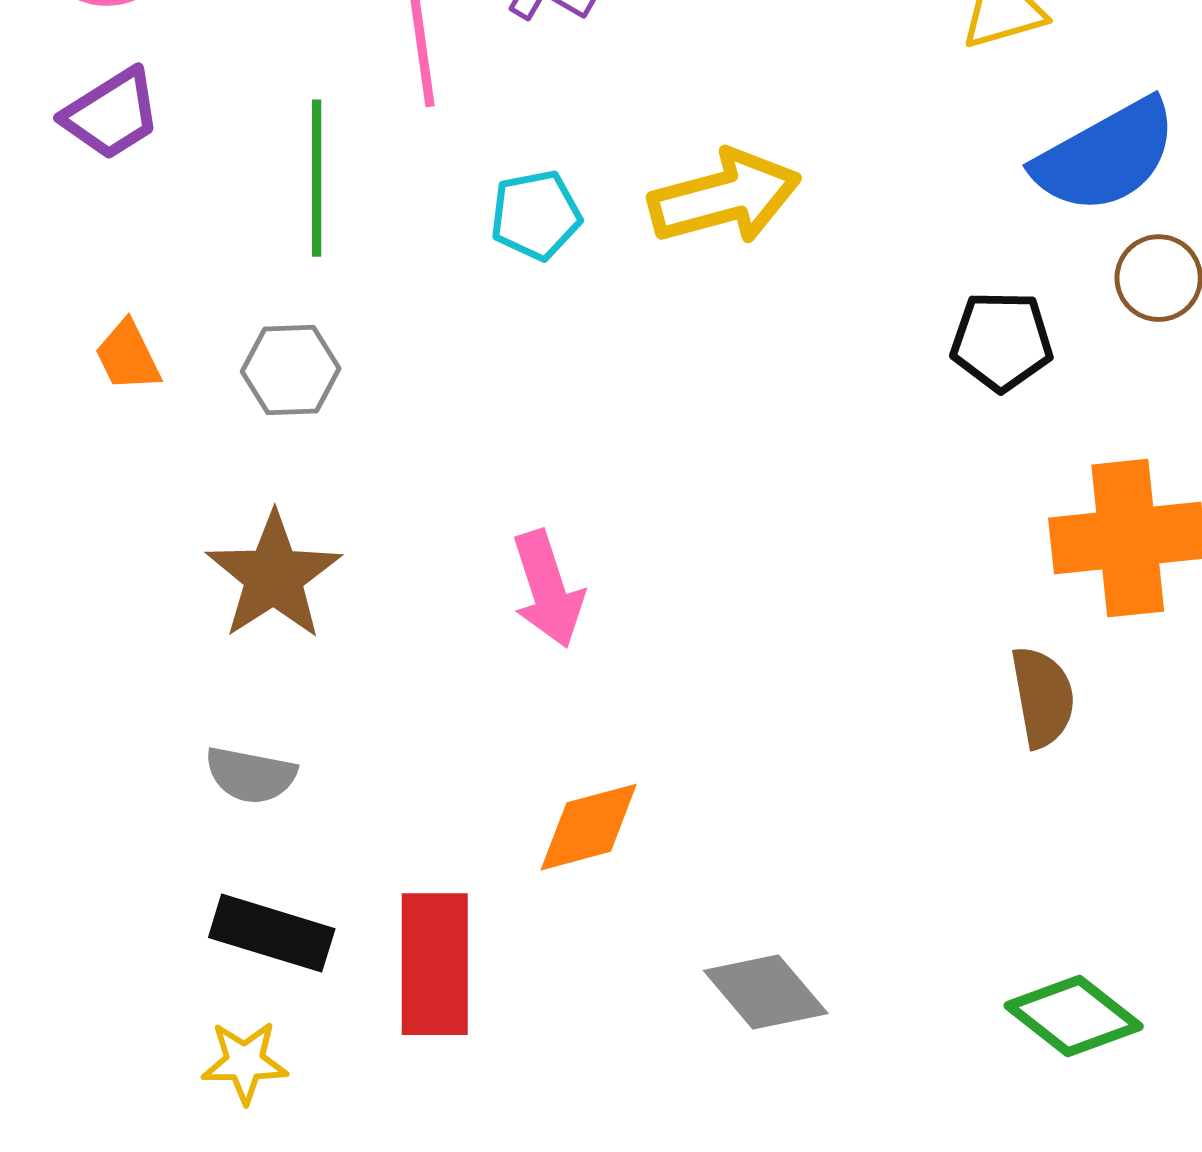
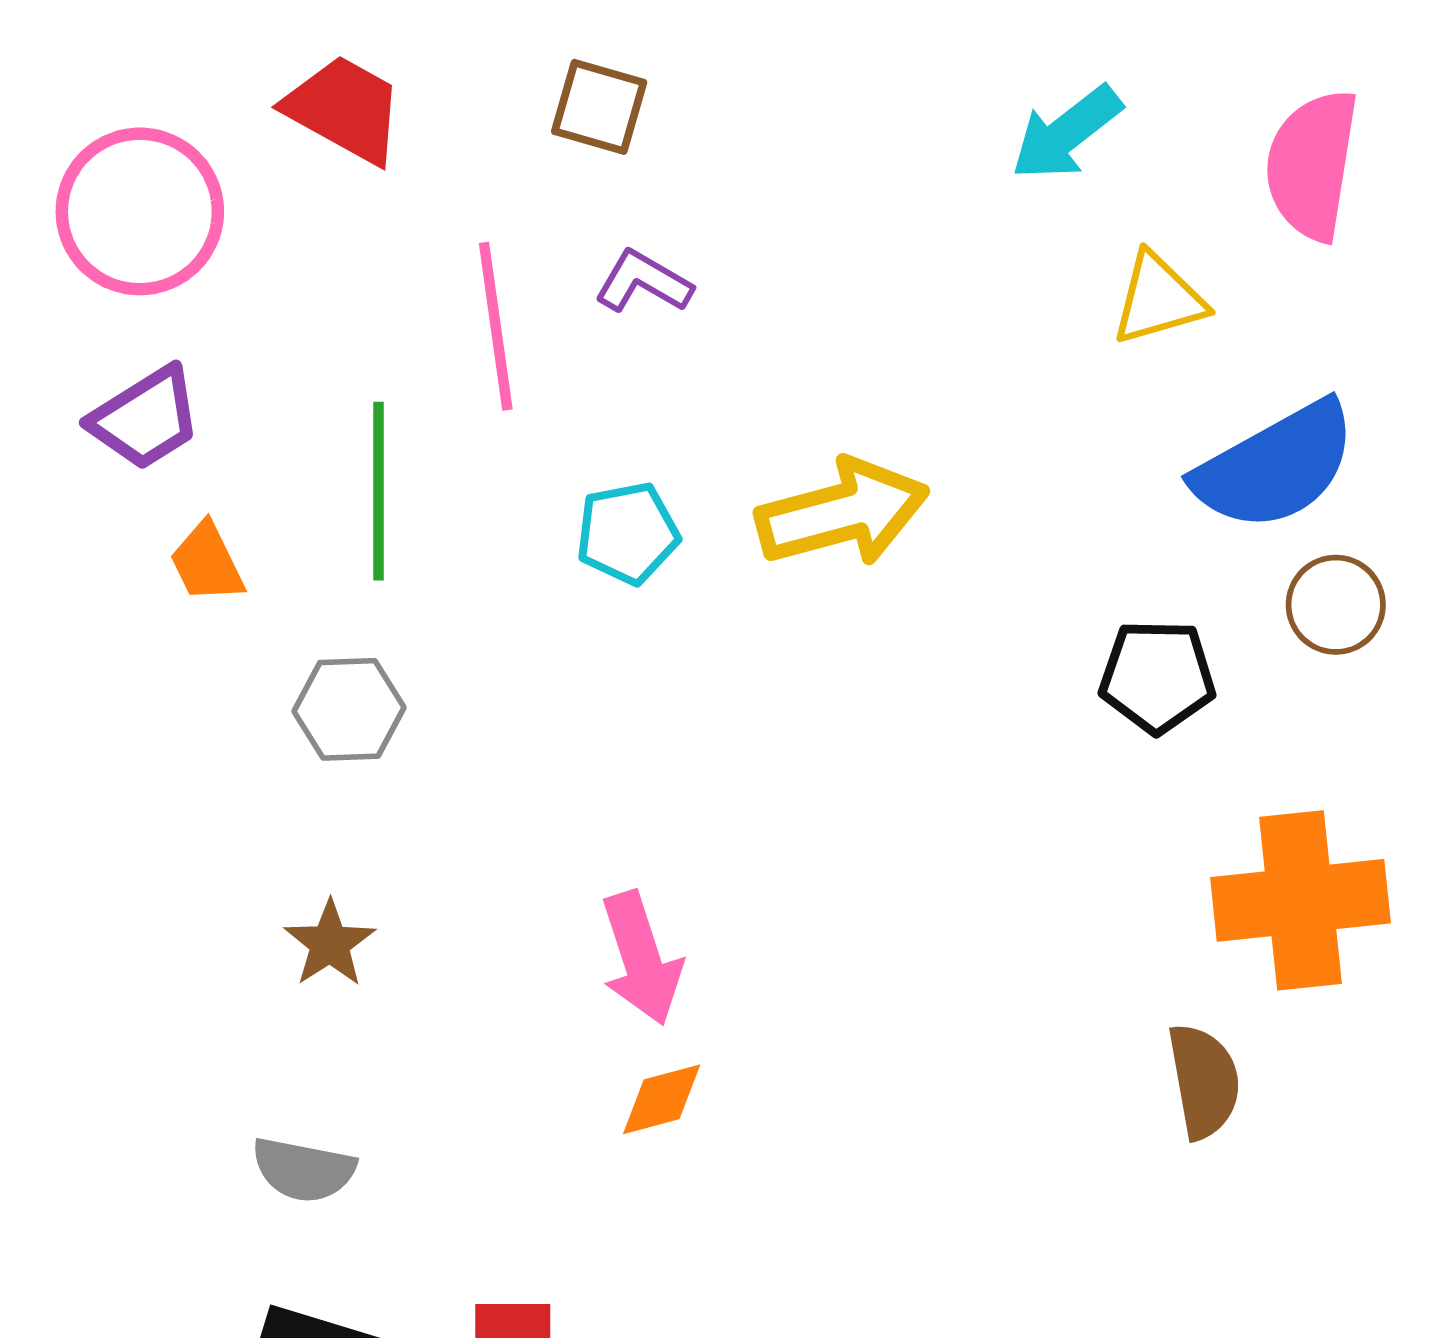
orange trapezoid: (128, 356) -> (207, 563), moved
brown star: (274, 576) -> (330, 944), size x0.6
orange diamond: (589, 827) -> (662, 1099), moved, size x0.7

